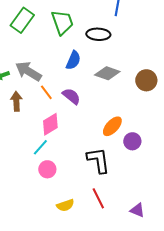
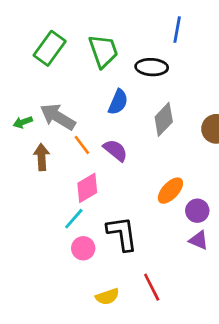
gray diamond: (107, 73) -> (164, 119), turned -65
black L-shape: (98, 160) -> (122, 234), moved
purple triangle: (137, 210) -> (199, 240), moved

